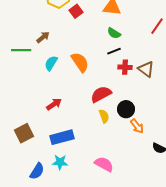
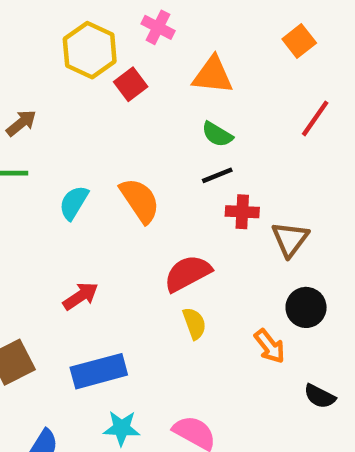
brown arrow: (43, 37) -> (21, 123), moved
brown triangle: (146, 69) -> (290, 239), moved, turned 30
black circle: (126, 109) -> (306, 307), moved
cyan star: (60, 162) -> (122, 428), moved

